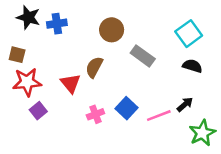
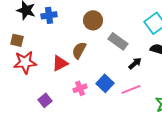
red triangle: (71, 83) -> (60, 63), turned 42
black arrow: (185, 104) -> (135, 63), moved
purple square: (38, 111) -> (45, 100), moved

